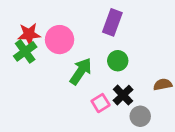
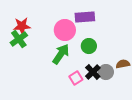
purple rectangle: (112, 22) -> (85, 17), turned 66
pink circle: (60, 40) -> (65, 30), moved
gray circle: (140, 116) -> (106, 72), moved

